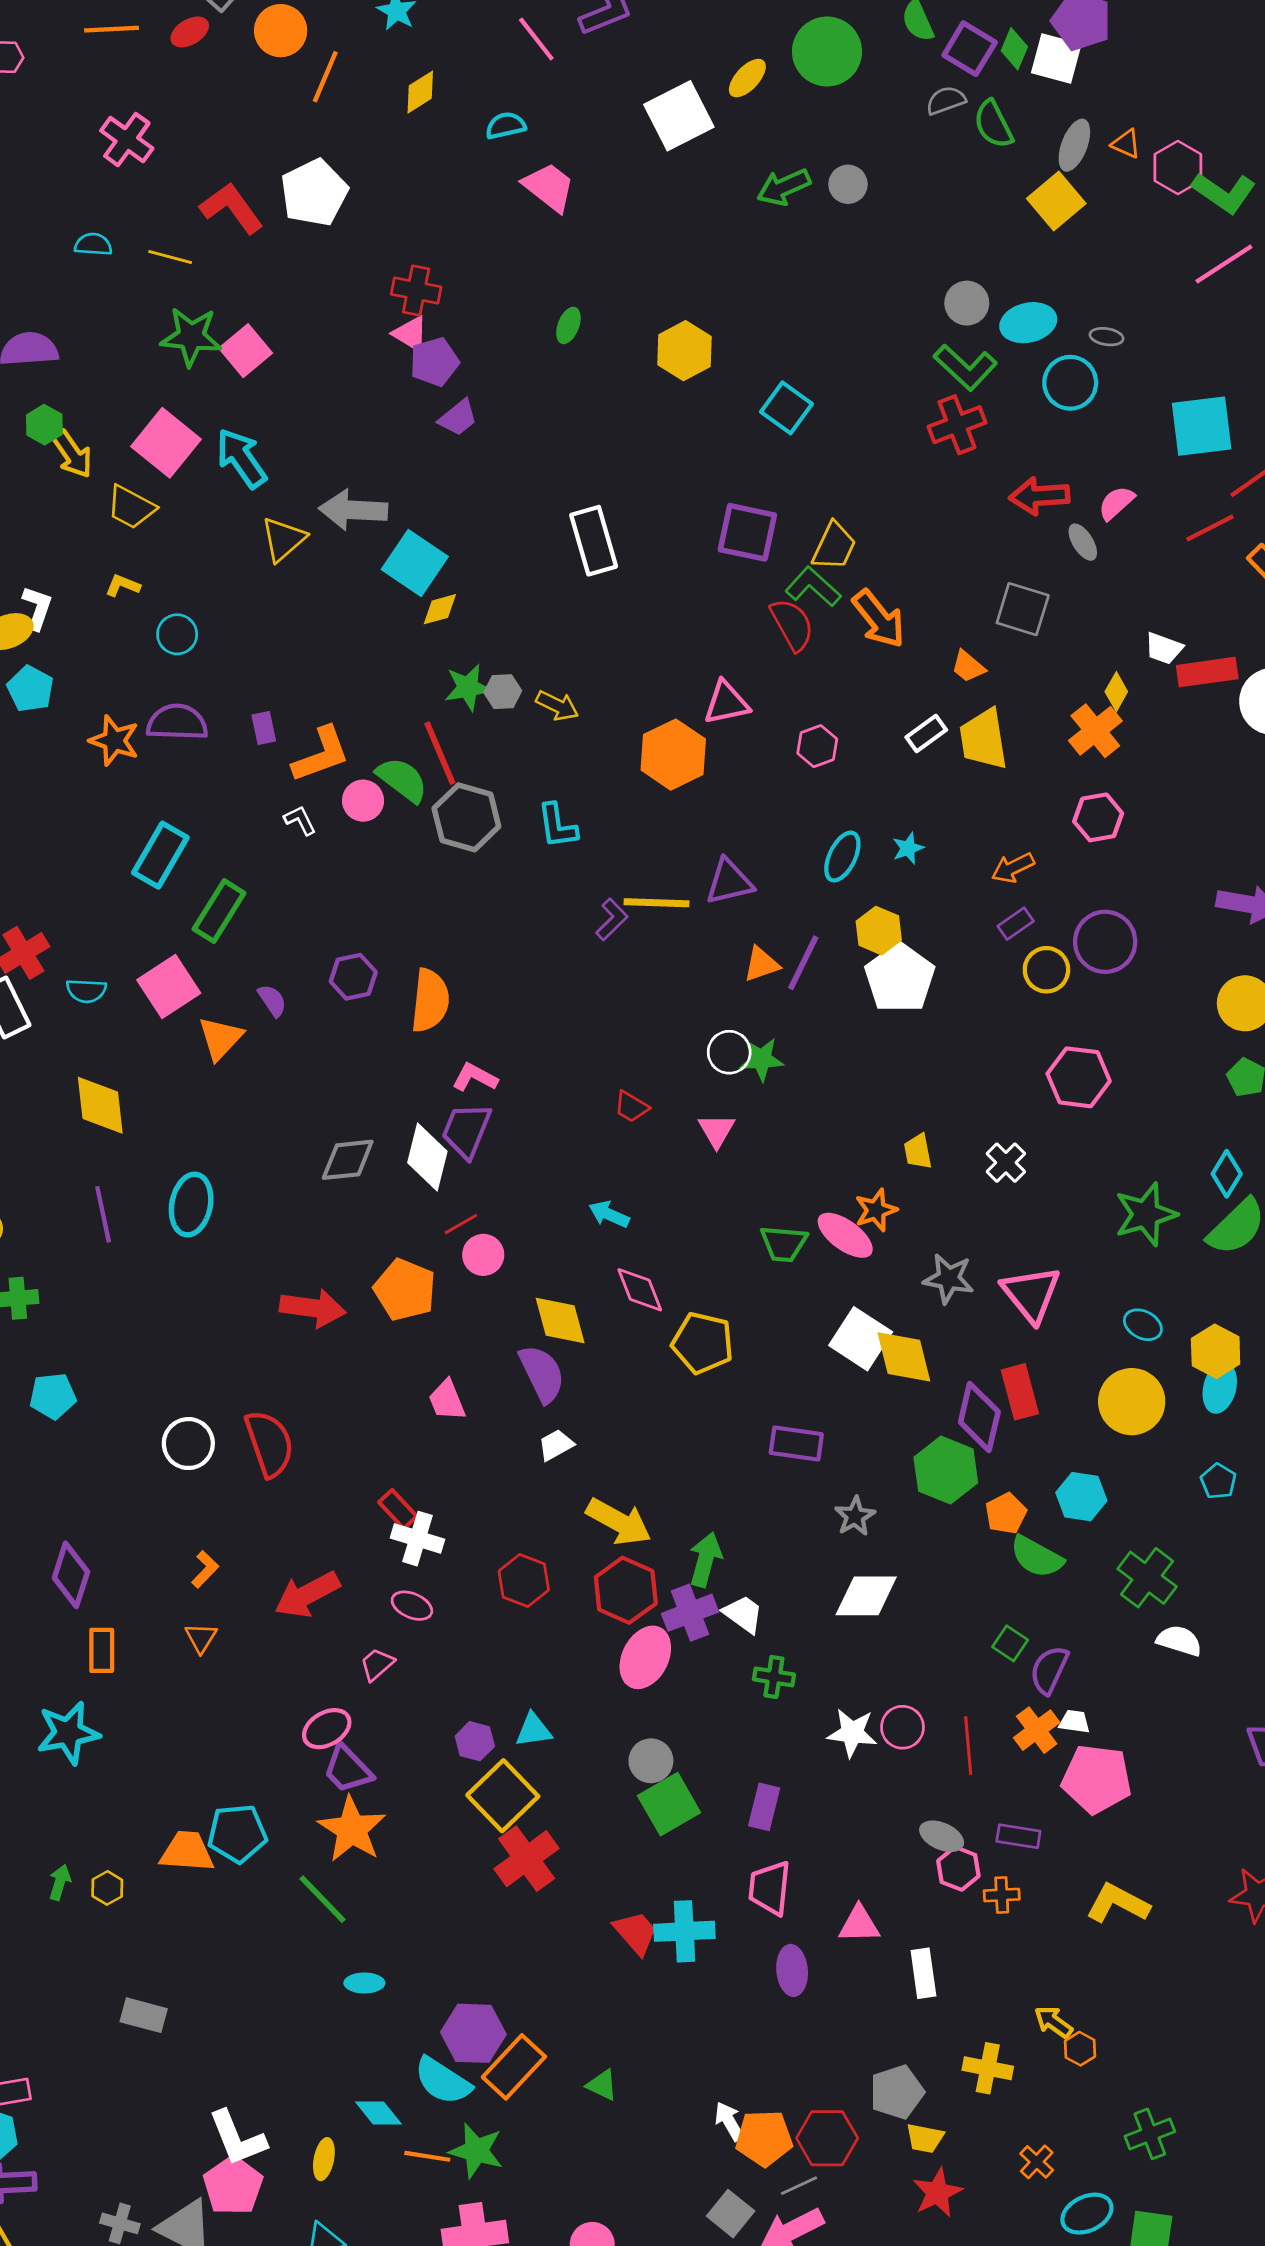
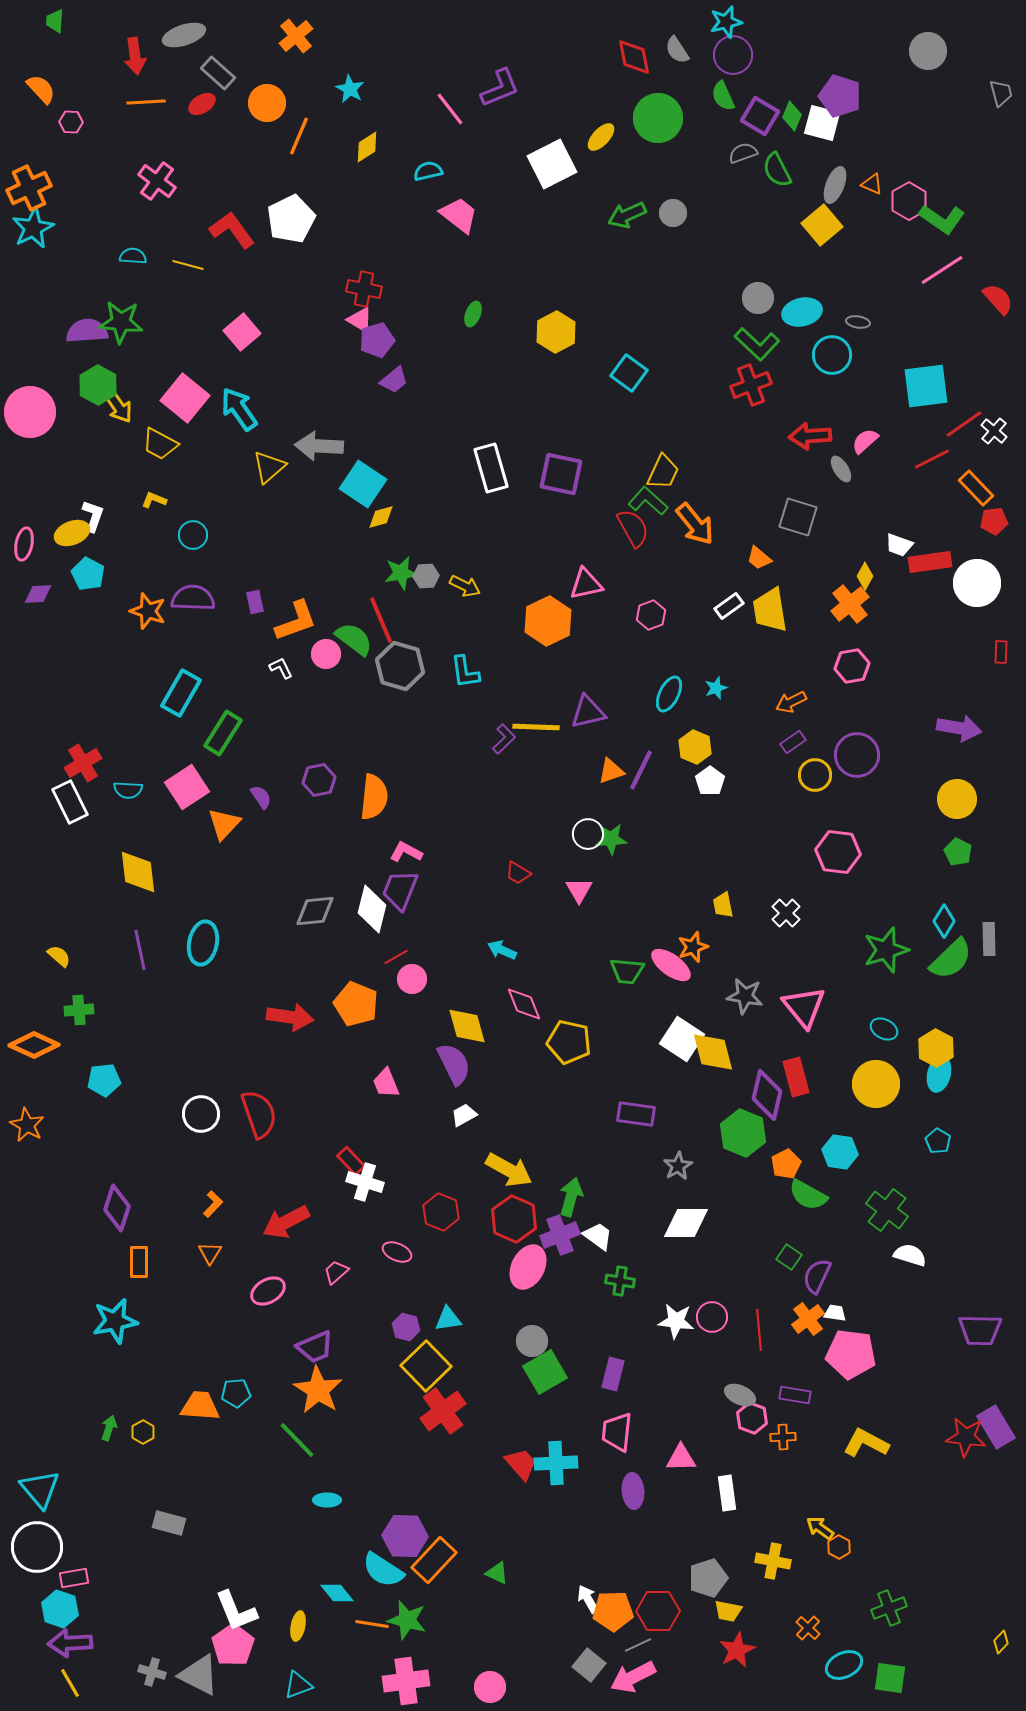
green star: (191, 337) -> (121, 322), moved
green hexagon: (44, 425) -> (98, 385), size x1.4
purple square: (747, 532) -> (561, 474), moved
white pentagon: (900, 978) -> (710, 781), size x0.6
pink ellipse: (412, 1606) -> (397, 1252), moved
pink ellipse: (327, 1729) -> (268, 1291), moved
purple trapezoid: (348, 1769) -> (315, 1347), turned -69
cyan pentagon: (237, 1833) -> (236, 1393), size x0.7

